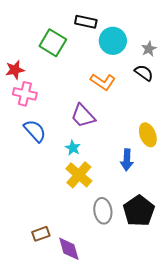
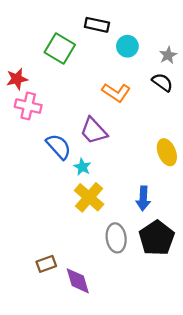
cyan circle: (113, 41) -> (127, 46), size x0.7
blue semicircle: (35, 131) -> (59, 147), moved
blue arrow: (127, 160) -> (143, 198), moved

